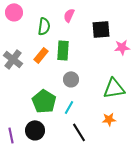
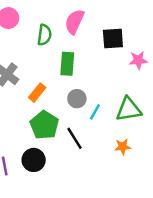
pink semicircle: (69, 15) -> (74, 22), size x1.5
orange rectangle: (41, 55) -> (37, 93), moved
cyan line: (69, 107) -> (95, 112), moved
black line: (79, 132) -> (74, 138), moved

